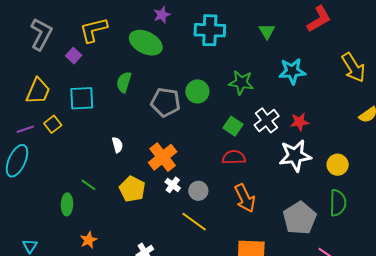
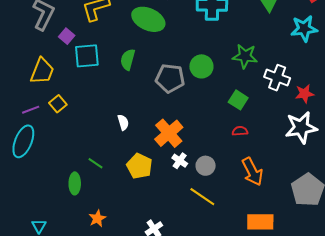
purple square: (74, 56) -> (67, 36), moved
cyan star: (292, 71) -> (304, 29), moved
cyan square: (82, 98) -> (87, 56), moved
white cross: (267, 120) -> (277, 78), moved, turned -30
red semicircle: (234, 157) -> (240, 131), size x0.7

